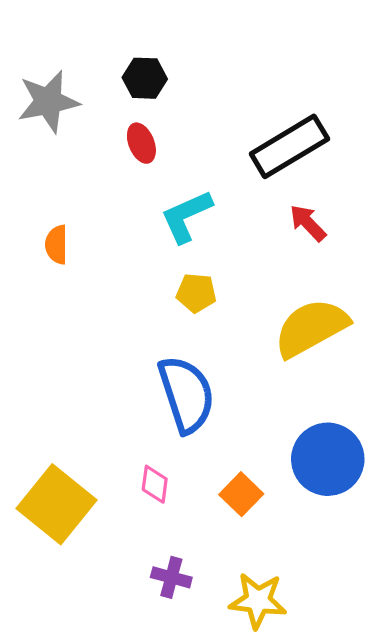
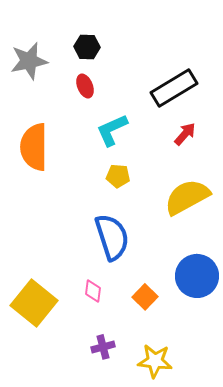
red arrow: (308, 223) -> (185, 134), turned 85
orange semicircle: (57, 245) -> (34, 147), size x2.0
purple cross: (171, 577) -> (103, 347), turned -30

